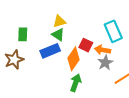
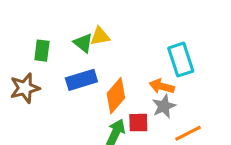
green triangle: (58, 35) -> (83, 43), moved
red square: (86, 45) -> (138, 123), moved, turned -32

